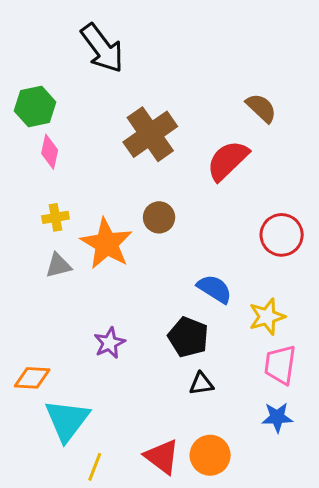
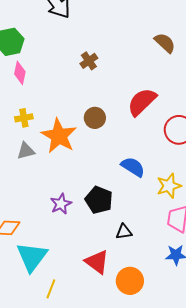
brown cross: (150, 134) -> (89, 61), size x0.5
red semicircle: (228, 160) -> (142, 102), moved
black pentagon: (188, 337) -> (99, 200), moved
red triangle: (162, 457) -> (97, 262), moved

